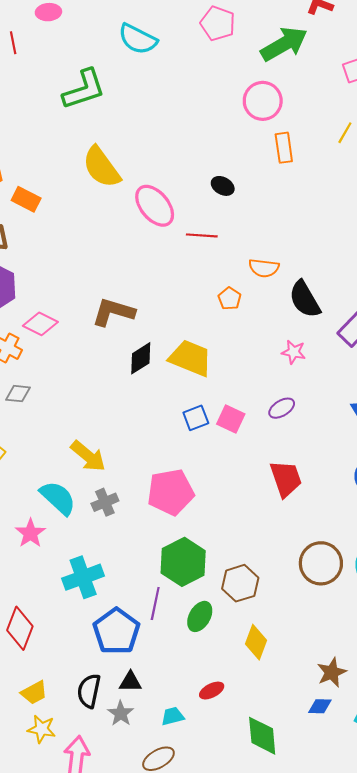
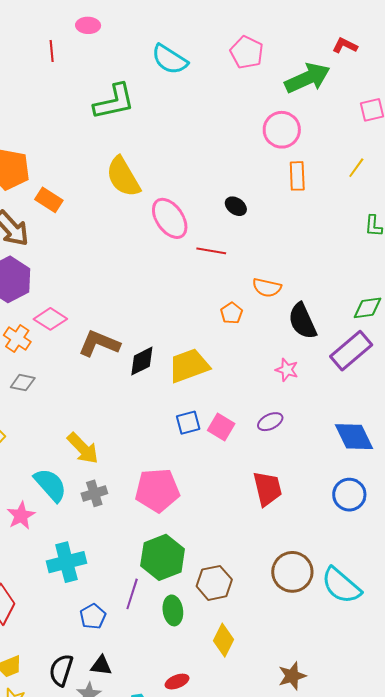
brown L-shape: (113, 312) -> (99, 344), moved
yellow trapezoid: (190, 358) -> (189, 366), turned -48
green ellipse: (200, 616) -> (173, 610), turned -44
blue pentagon: (116, 631) -> (93, 616), size x0.6

